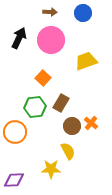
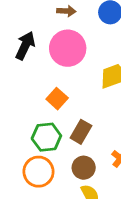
brown circle: (72, 126) -> (84, 168), moved
orange circle: (15, 132) -> (38, 172), moved

